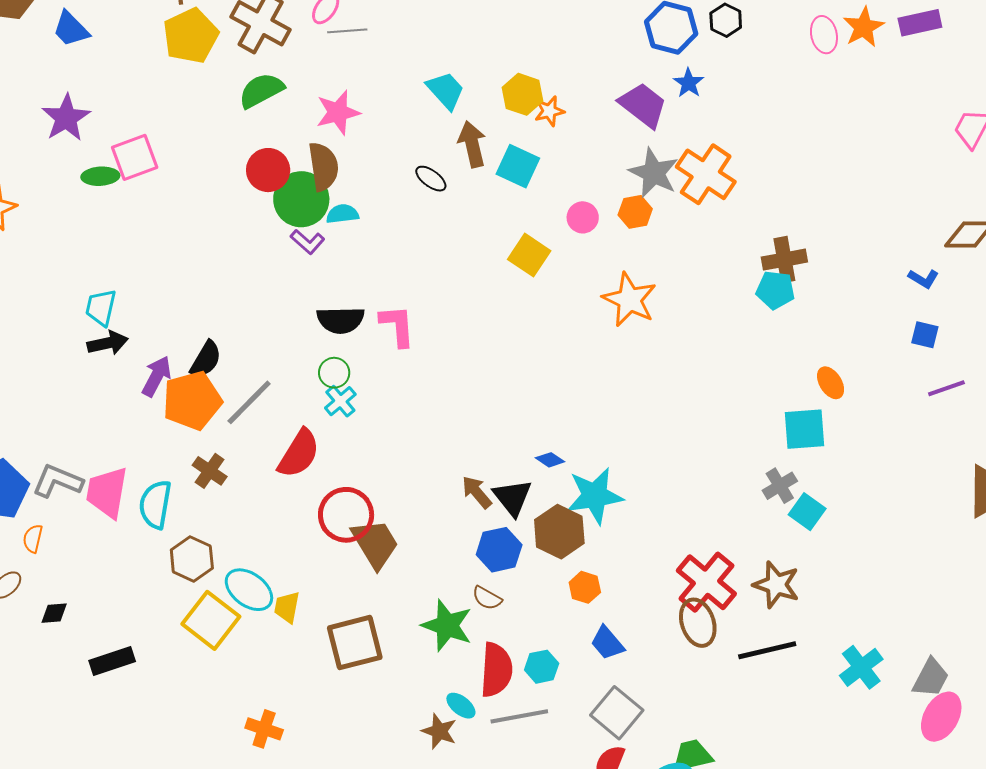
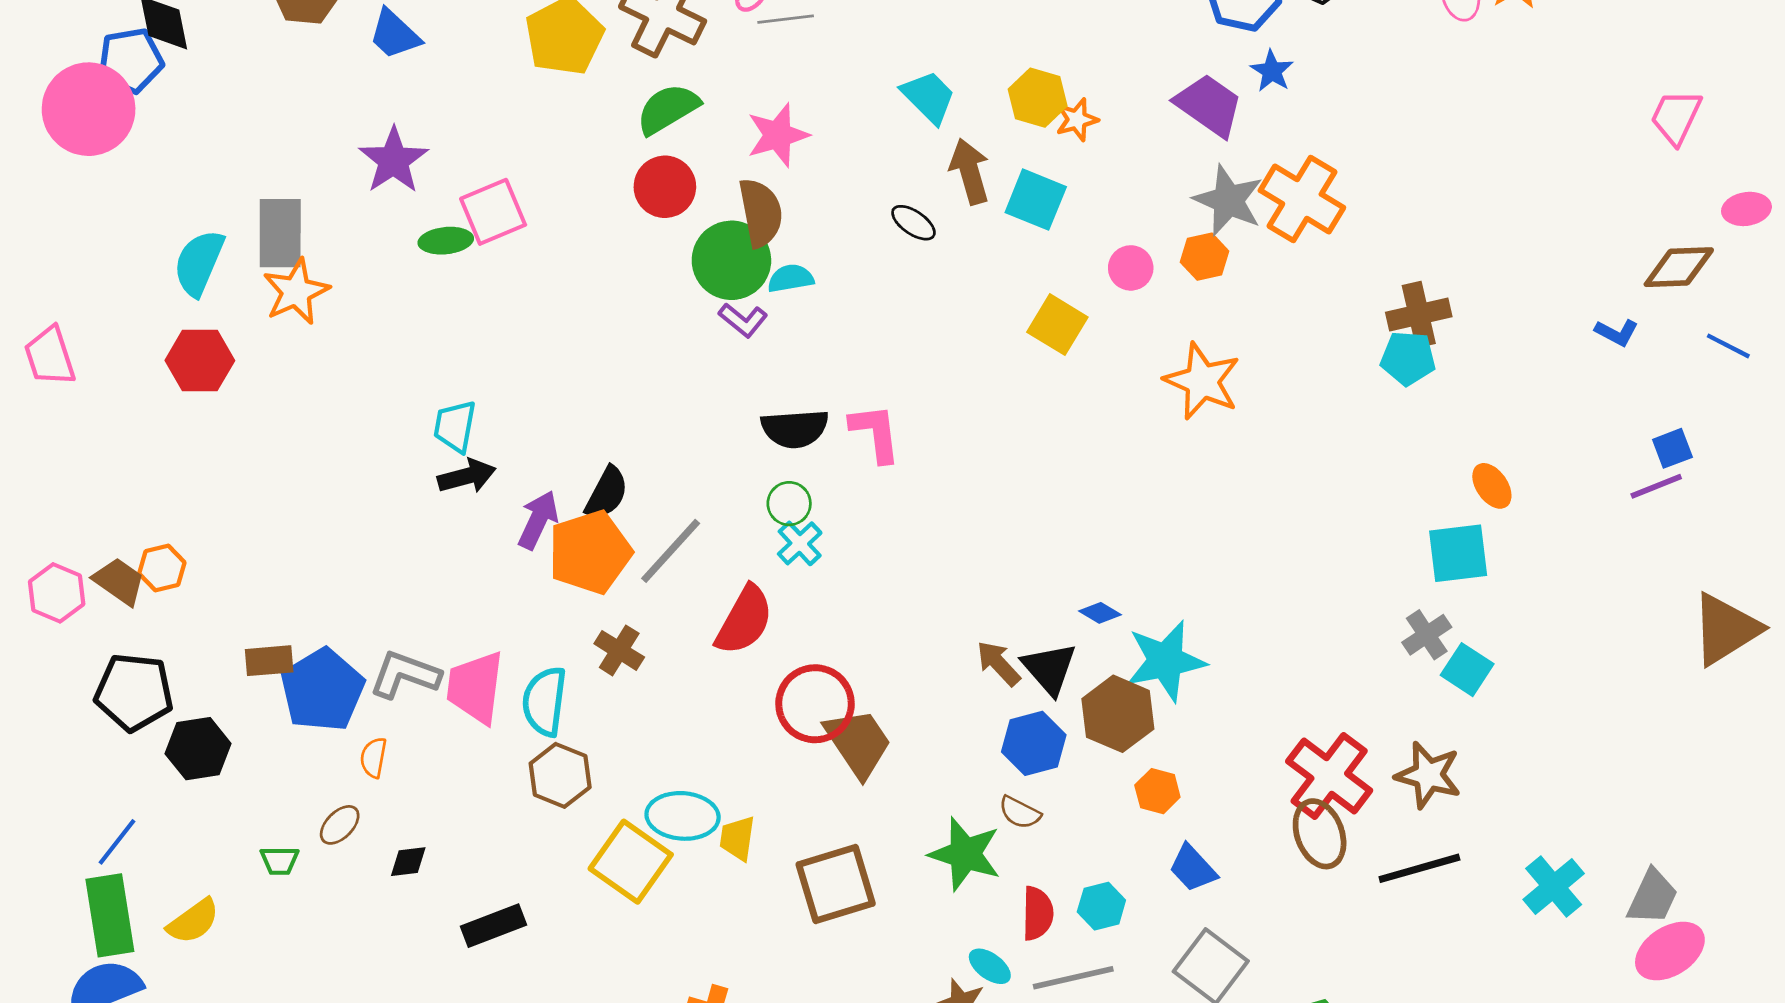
red circle: (268, 170) -> (665, 187), moved
blue square: (925, 335) -> (1672, 448), moved, turned -32
brown hexagon: (192, 559) -> (560, 775), moved
cyan ellipse: (249, 590) -> (683, 816), turned -30
red semicircle: (496, 670) -> (1038, 913), size x0.7
pink ellipse: (941, 717) -> (1670, 951), turned 30

